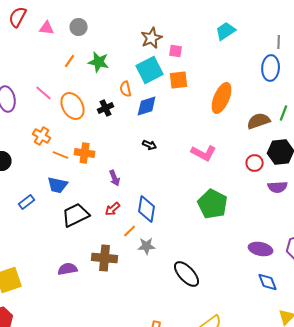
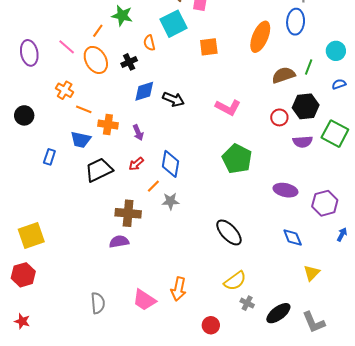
orange line: (70, 61) -> (98, 31), moved
orange square: (179, 80) -> (209, 47), moved
orange ellipse: (222, 98) -> (260, 37), moved
blue diamond: (147, 106) -> (144, 91), moved
black arrow: (150, 145) -> (173, 99), size x1.5
orange cross: (85, 153) -> (108, 125), moved
blue rectangle: (27, 202) -> (49, 157), turned -35
purple ellipse: (261, 249) -> (285, 190), moved
purple semicircle: (68, 269) -> (119, 242), moved
black ellipse: (187, 274) -> (229, 232), moved

